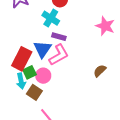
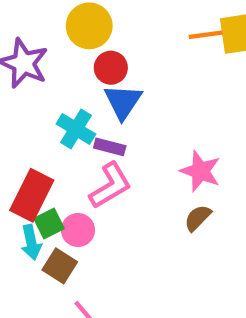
cyan cross: (51, 18) -> (76, 129), moved
pink star: (105, 26) -> (200, 171), moved
blue triangle: (43, 49) -> (123, 102), moved

